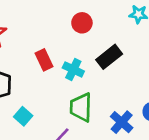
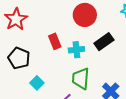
red circle: (82, 23) -> (85, 15), size x1.5
cyan cross: (73, 69) -> (76, 50), turned -35

